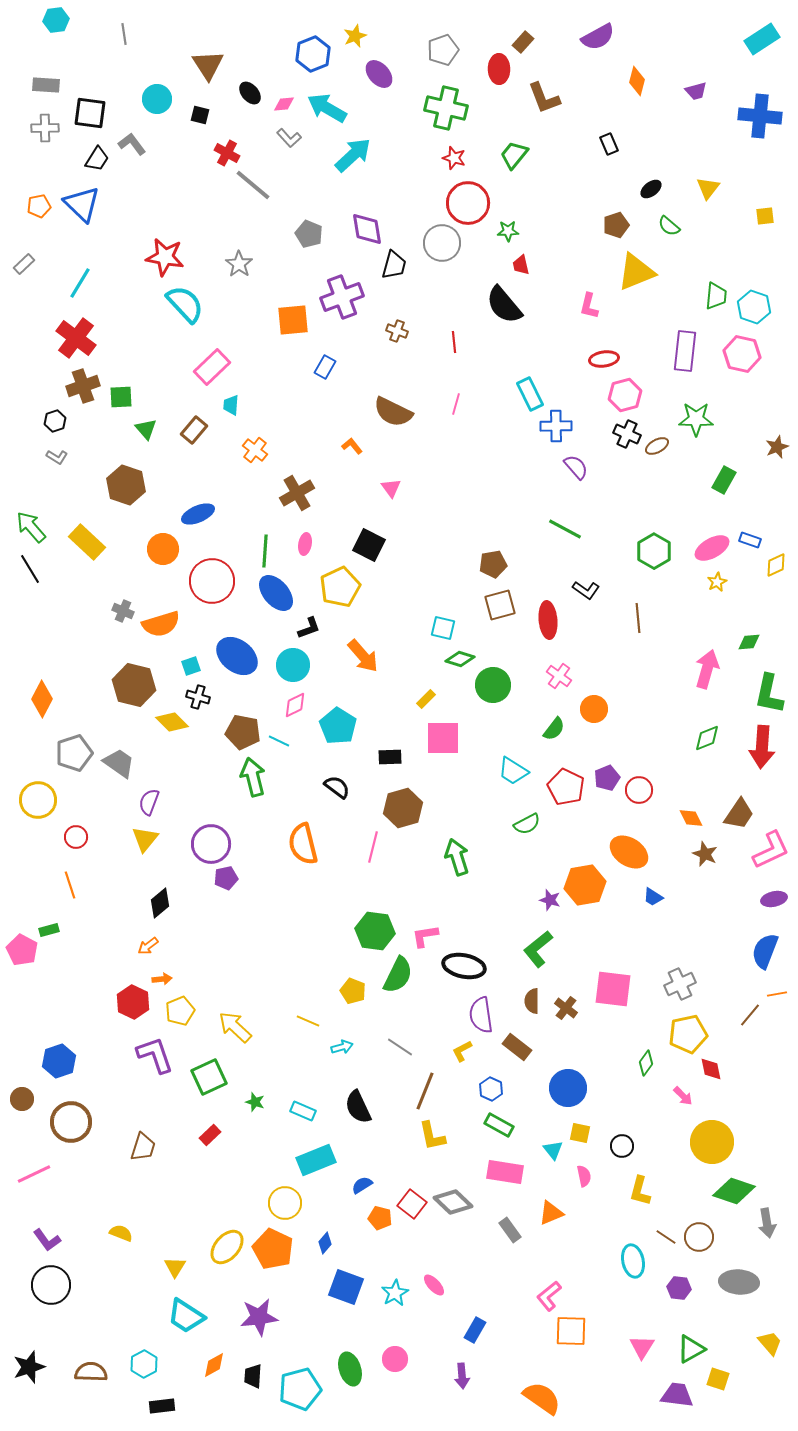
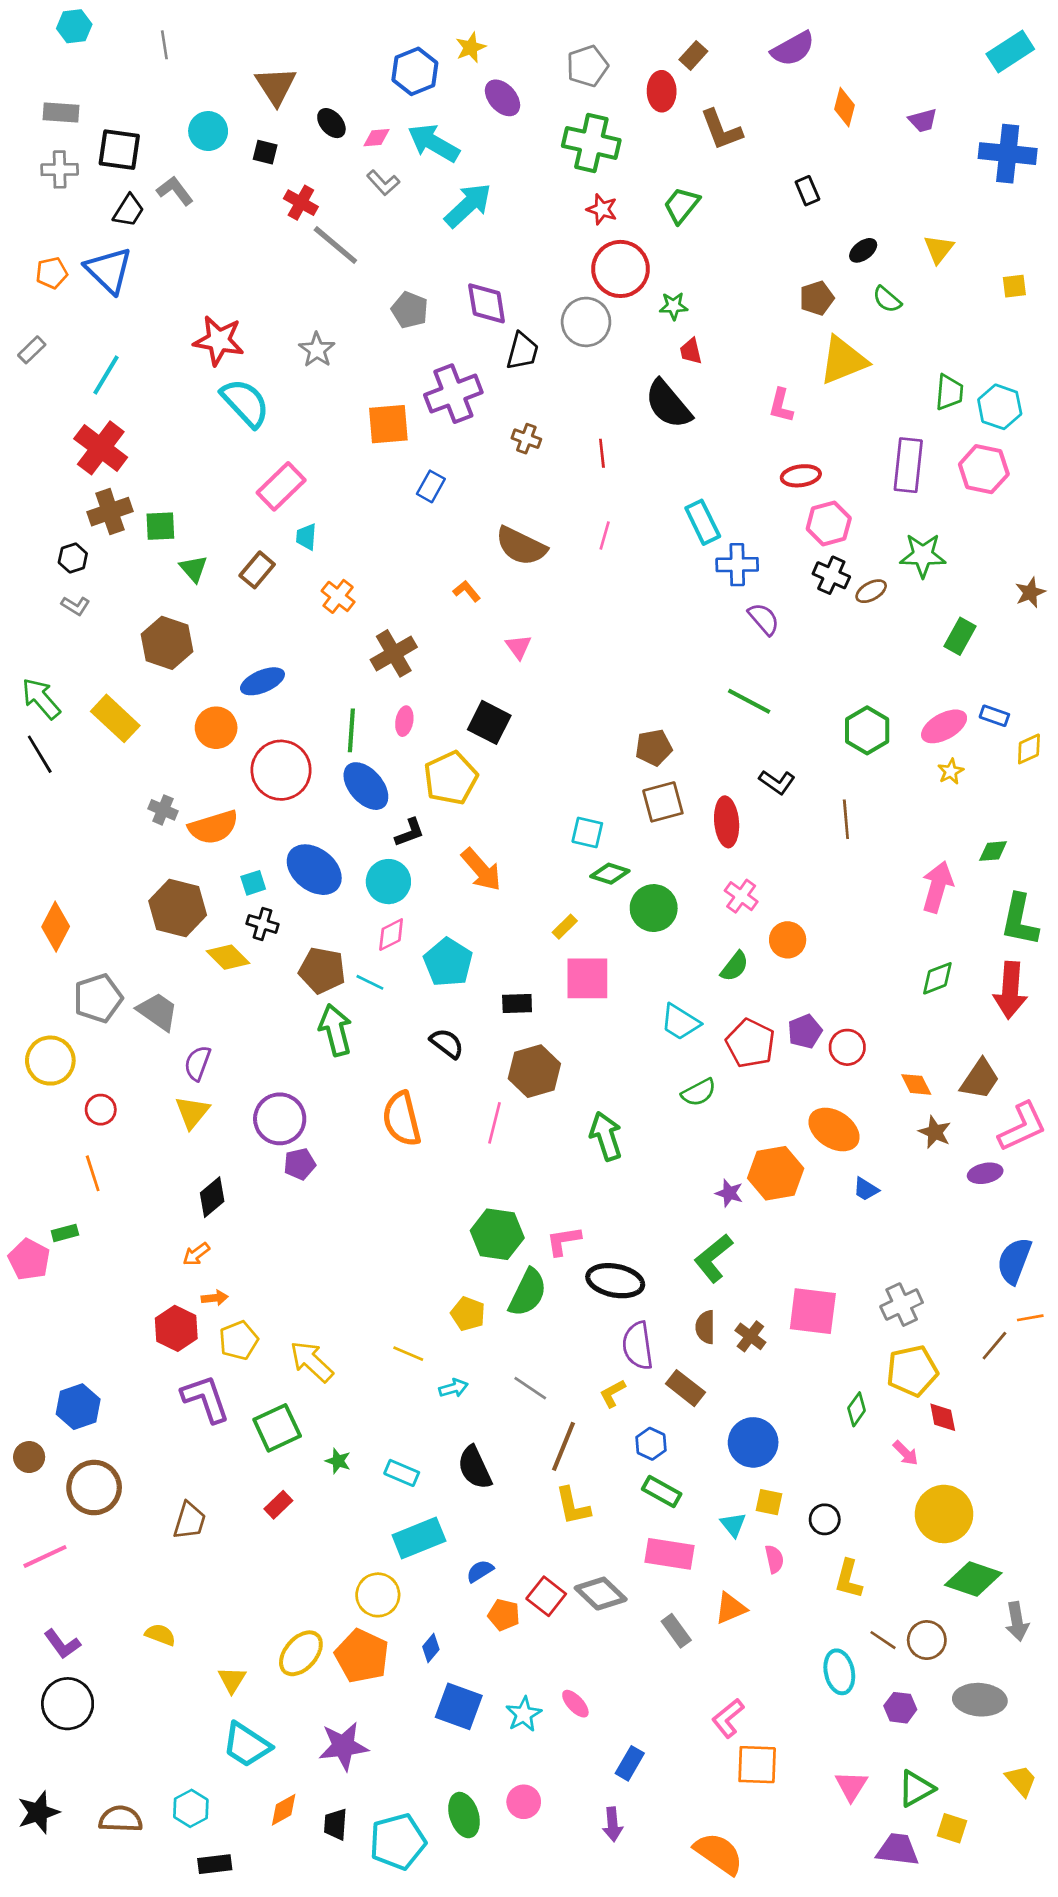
purple ellipse: (774, 899) -> (985, 1173), moved

